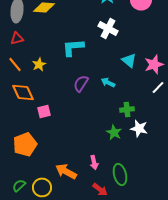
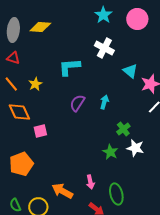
red triangle: (17, 38) -> (13, 58), turned 32
cyan triangle: (129, 60) -> (130, 71), moved
cyan arrow: (108, 82) -> (104, 102), turned 80
green cross: (127, 109) -> (123, 129), turned -32
green semicircle: (19, 185) -> (15, 205), turned -72

